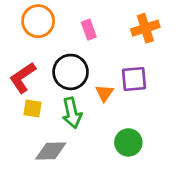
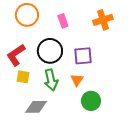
purple square: (134, 79) -> (83, 56), moved
orange triangle: (104, 93) -> (77, 80), moved

